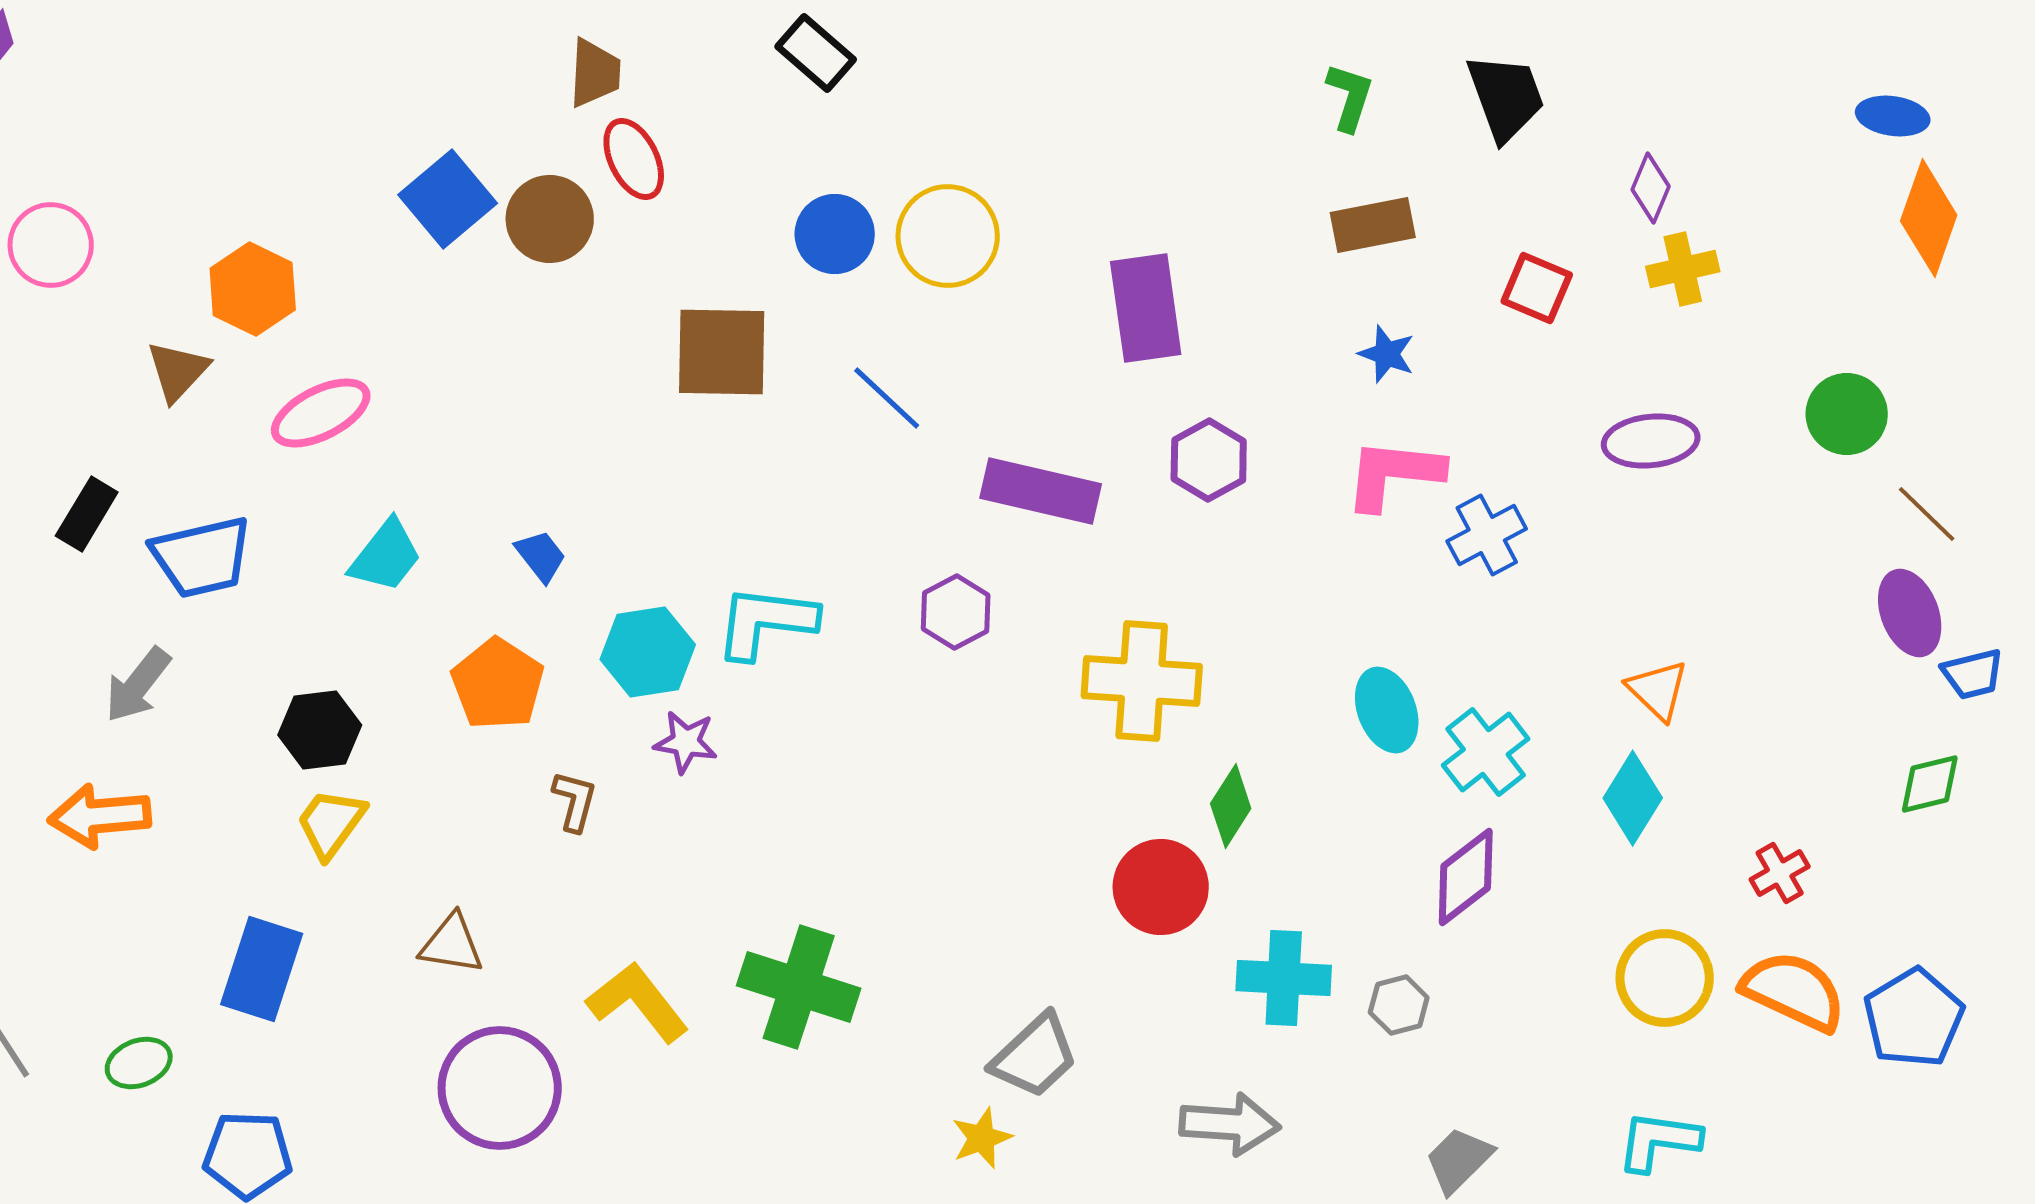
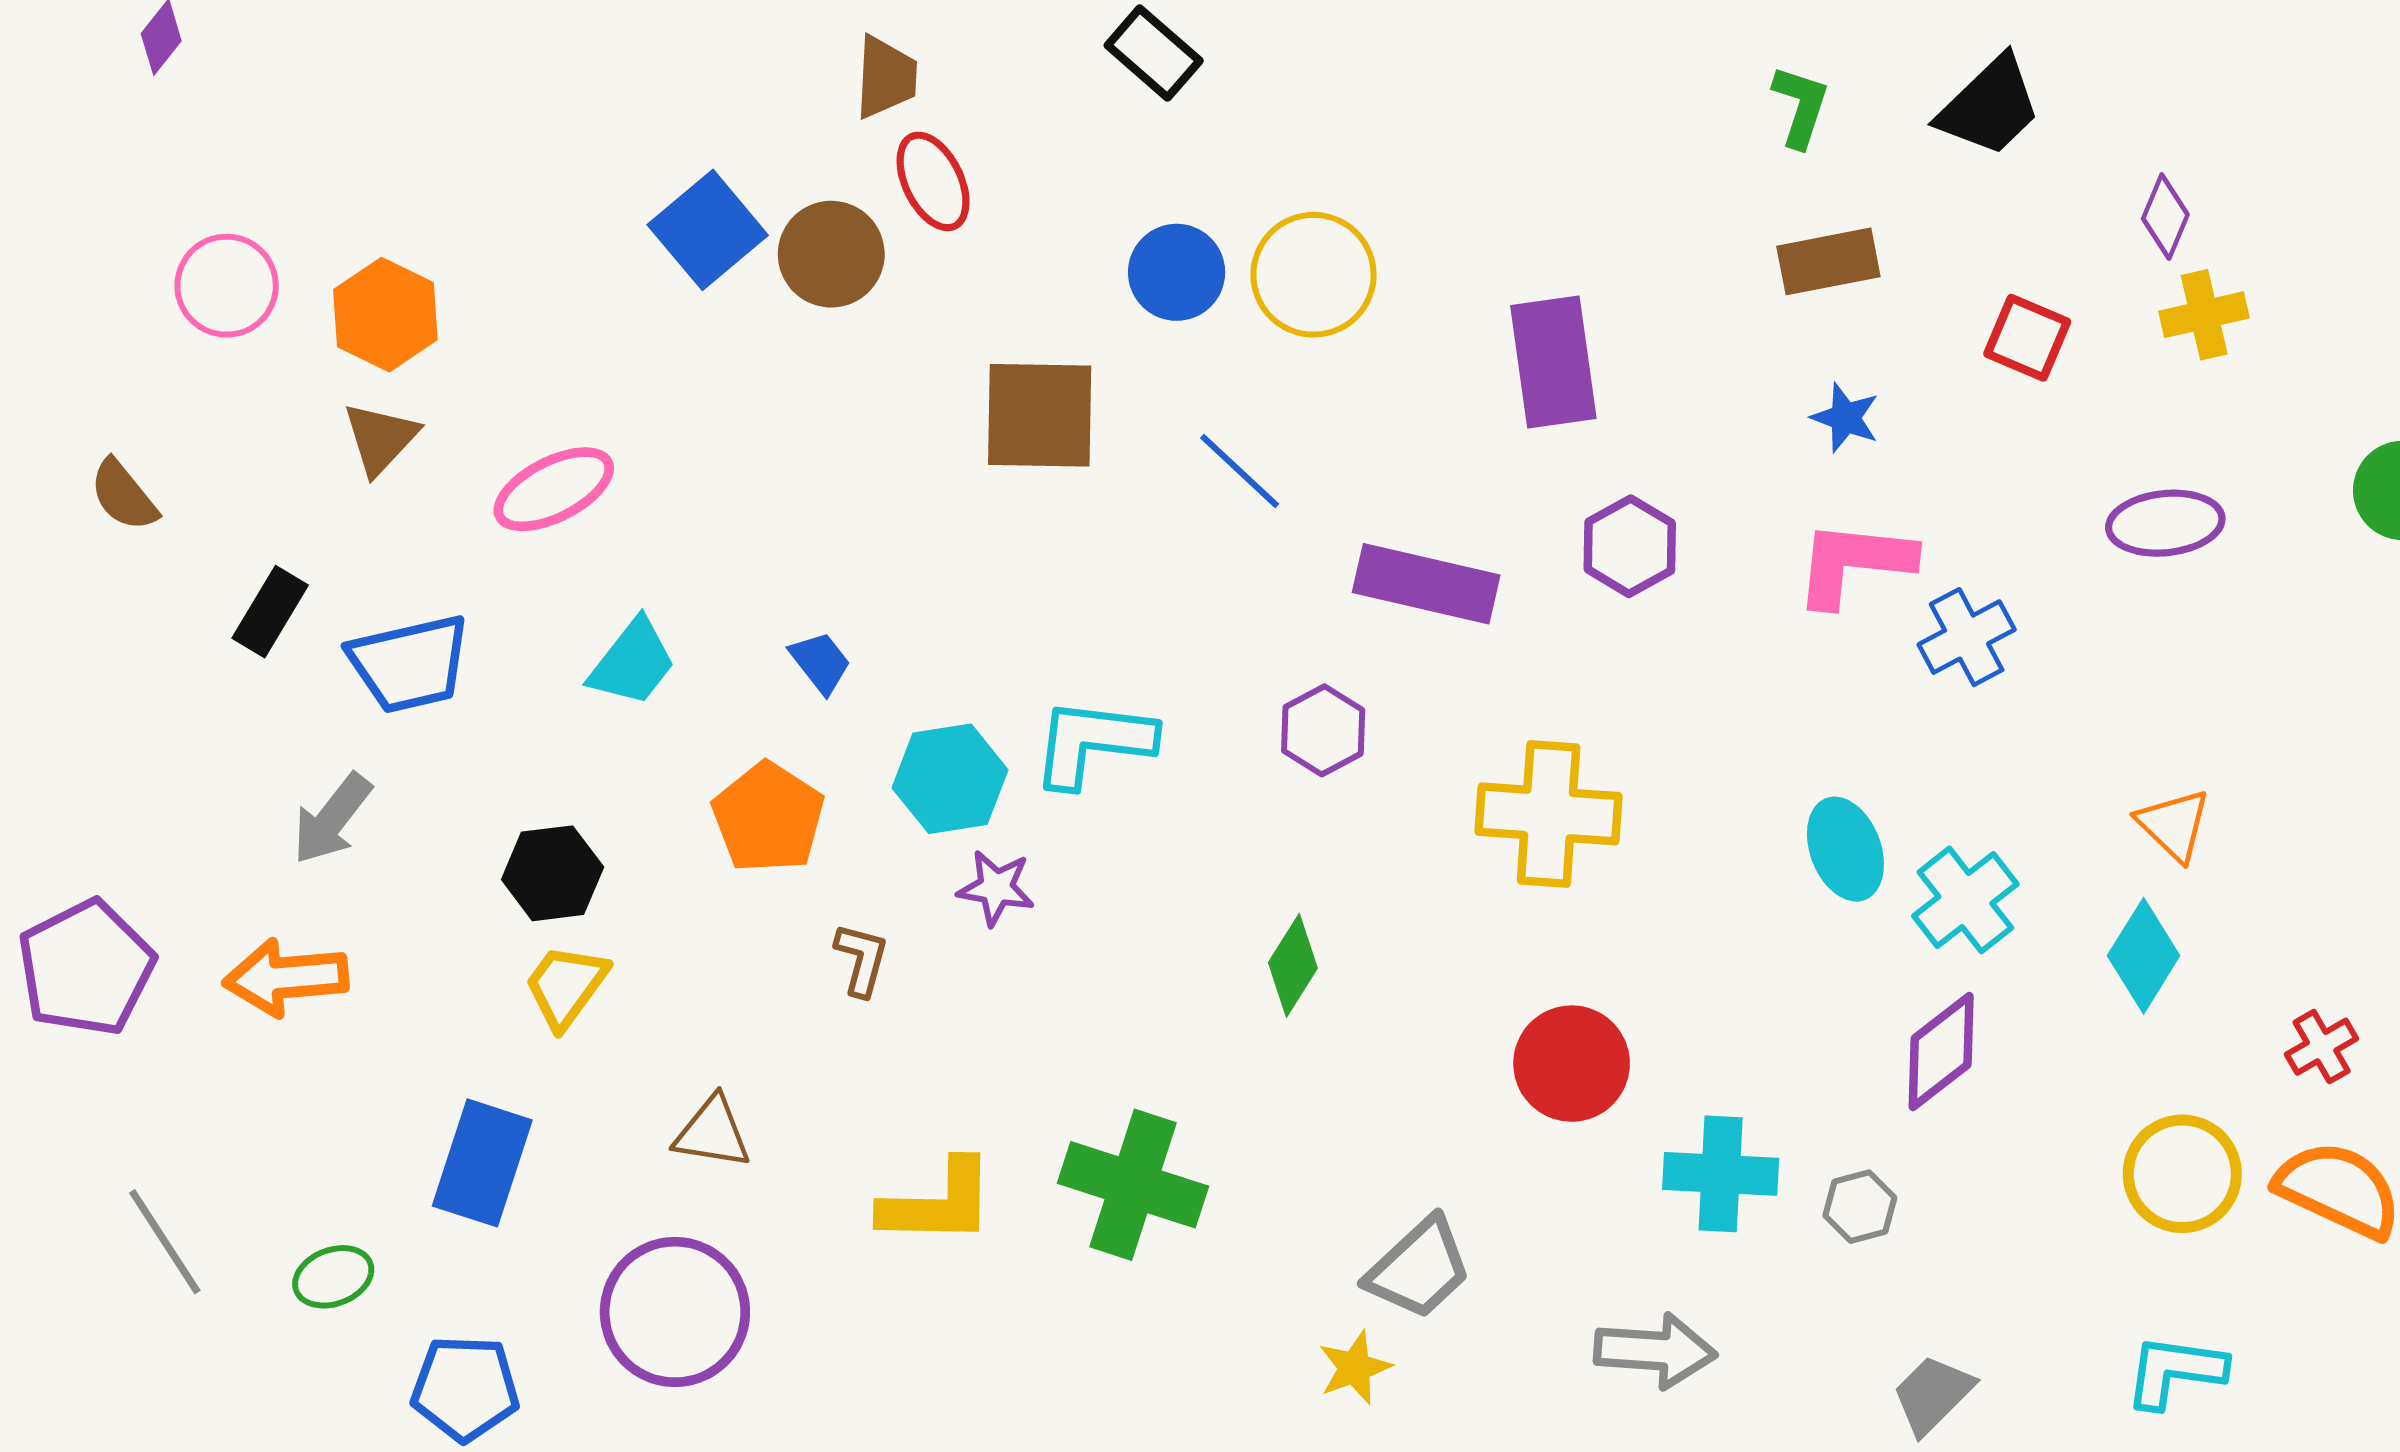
black trapezoid: (1506, 97) -> (1990, 106), turned 66
orange hexagon: (253, 289) -> (385, 315), moved
green diamond: (1231, 806) -> (1293, 965), moved
yellow L-shape: (638, 1002) -> (938, 1203), turned 129
purple circle: (500, 1088) -> (675, 1312), moved

